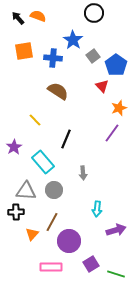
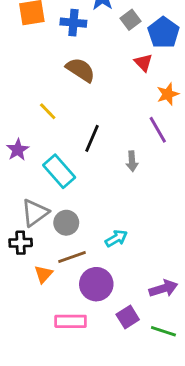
purple line: (112, 133) -> (158, 130), turned -66
gray arrow: (83, 173) -> (132, 161), moved
gray circle: (54, 190) -> (66, 223), moved
gray triangle: (26, 191) -> (35, 213), turned -40
cyan arrow: (97, 209) -> (116, 238), moved, turned -126
brown line: (52, 222) -> (72, 257), turned 42
purple arrow: (116, 230) -> (163, 288), moved

